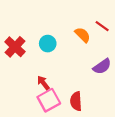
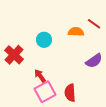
orange semicircle: (83, 35) -> (76, 32), turned -42
red cross: (15, 47) -> (14, 55), moved

